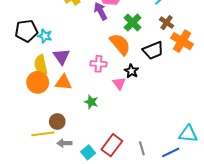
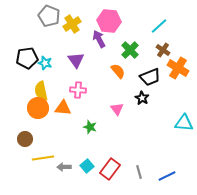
orange semicircle: (120, 44) -> (118, 71), size x0.7
purple triangle: (61, 57) -> (76, 60), moved
pink cross: (98, 64) -> (78, 90), moved
black star: (131, 71) -> (142, 98), moved
brown circle: (57, 122) -> (25, 139), moved
cyan triangle: (188, 134) -> (184, 123), moved
cyan square: (88, 152) -> (87, 166), moved

